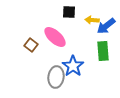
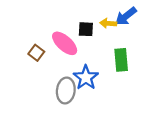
black square: (69, 12) -> (86, 29), moved
blue arrow: (106, 26) -> (126, 16), moved

